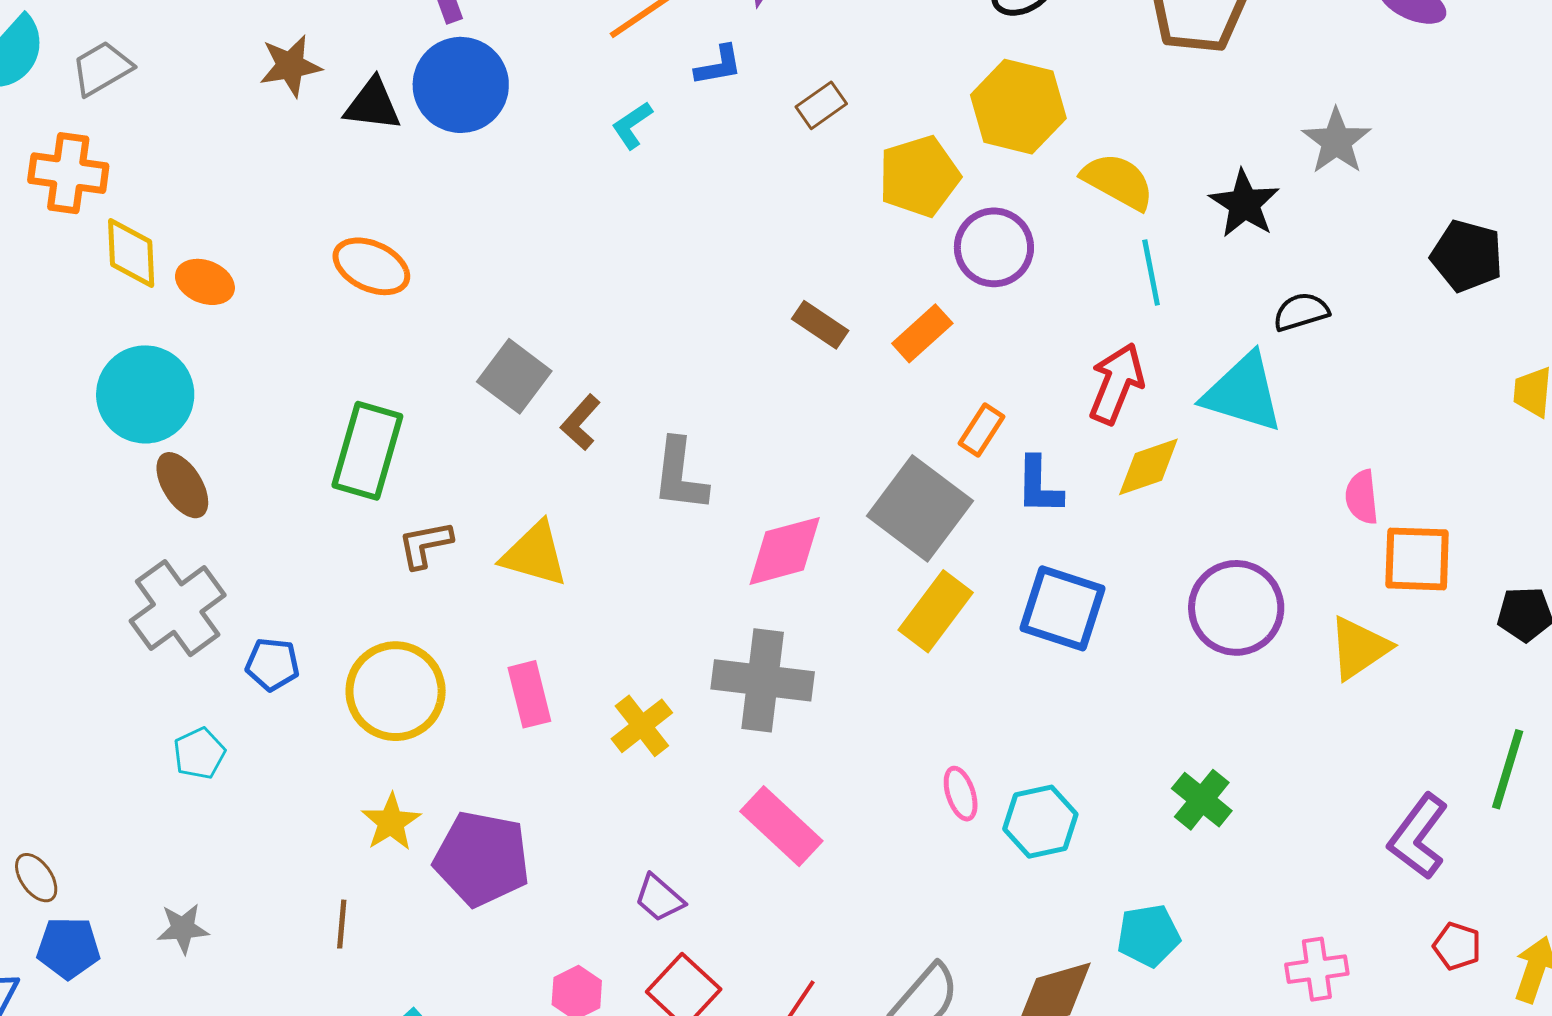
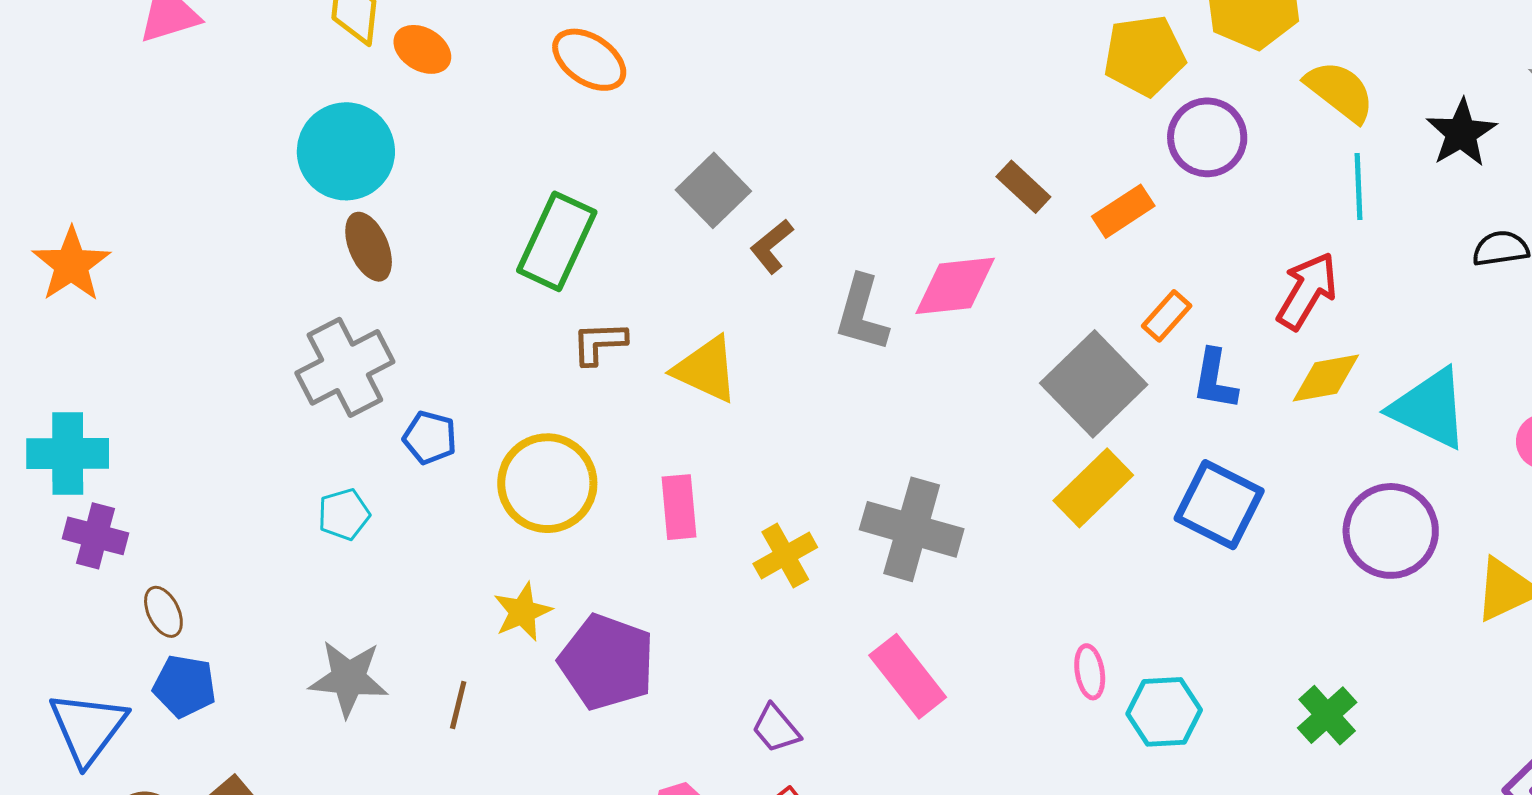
cyan triangle: (1243, 393) -> (1429, 409), moved
pink diamond: (785, 551) -> (955, 286), moved
gray star: (183, 929) -> (349, 678), moved, size x1.5

